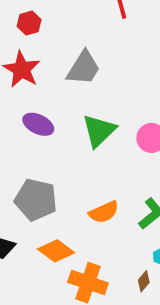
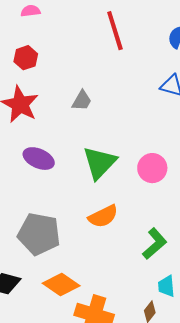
gray trapezoid: (83, 68) -> (82, 101), size x0.6
orange semicircle: (104, 212) -> (103, 216), moved

